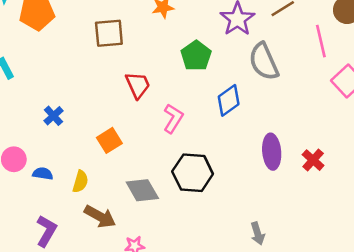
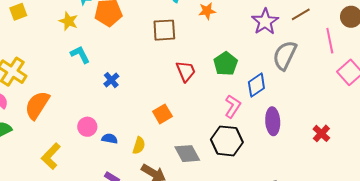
green pentagon: (196, 56) -> (226, 64), moved
gray semicircle: (264, 61) -> (285, 55), turned 48
blue cross: (53, 116) -> (111, 80), moved
pink L-shape: (173, 118) -> (233, 106), moved
purple ellipse: (272, 152) -> (273, 121), moved

